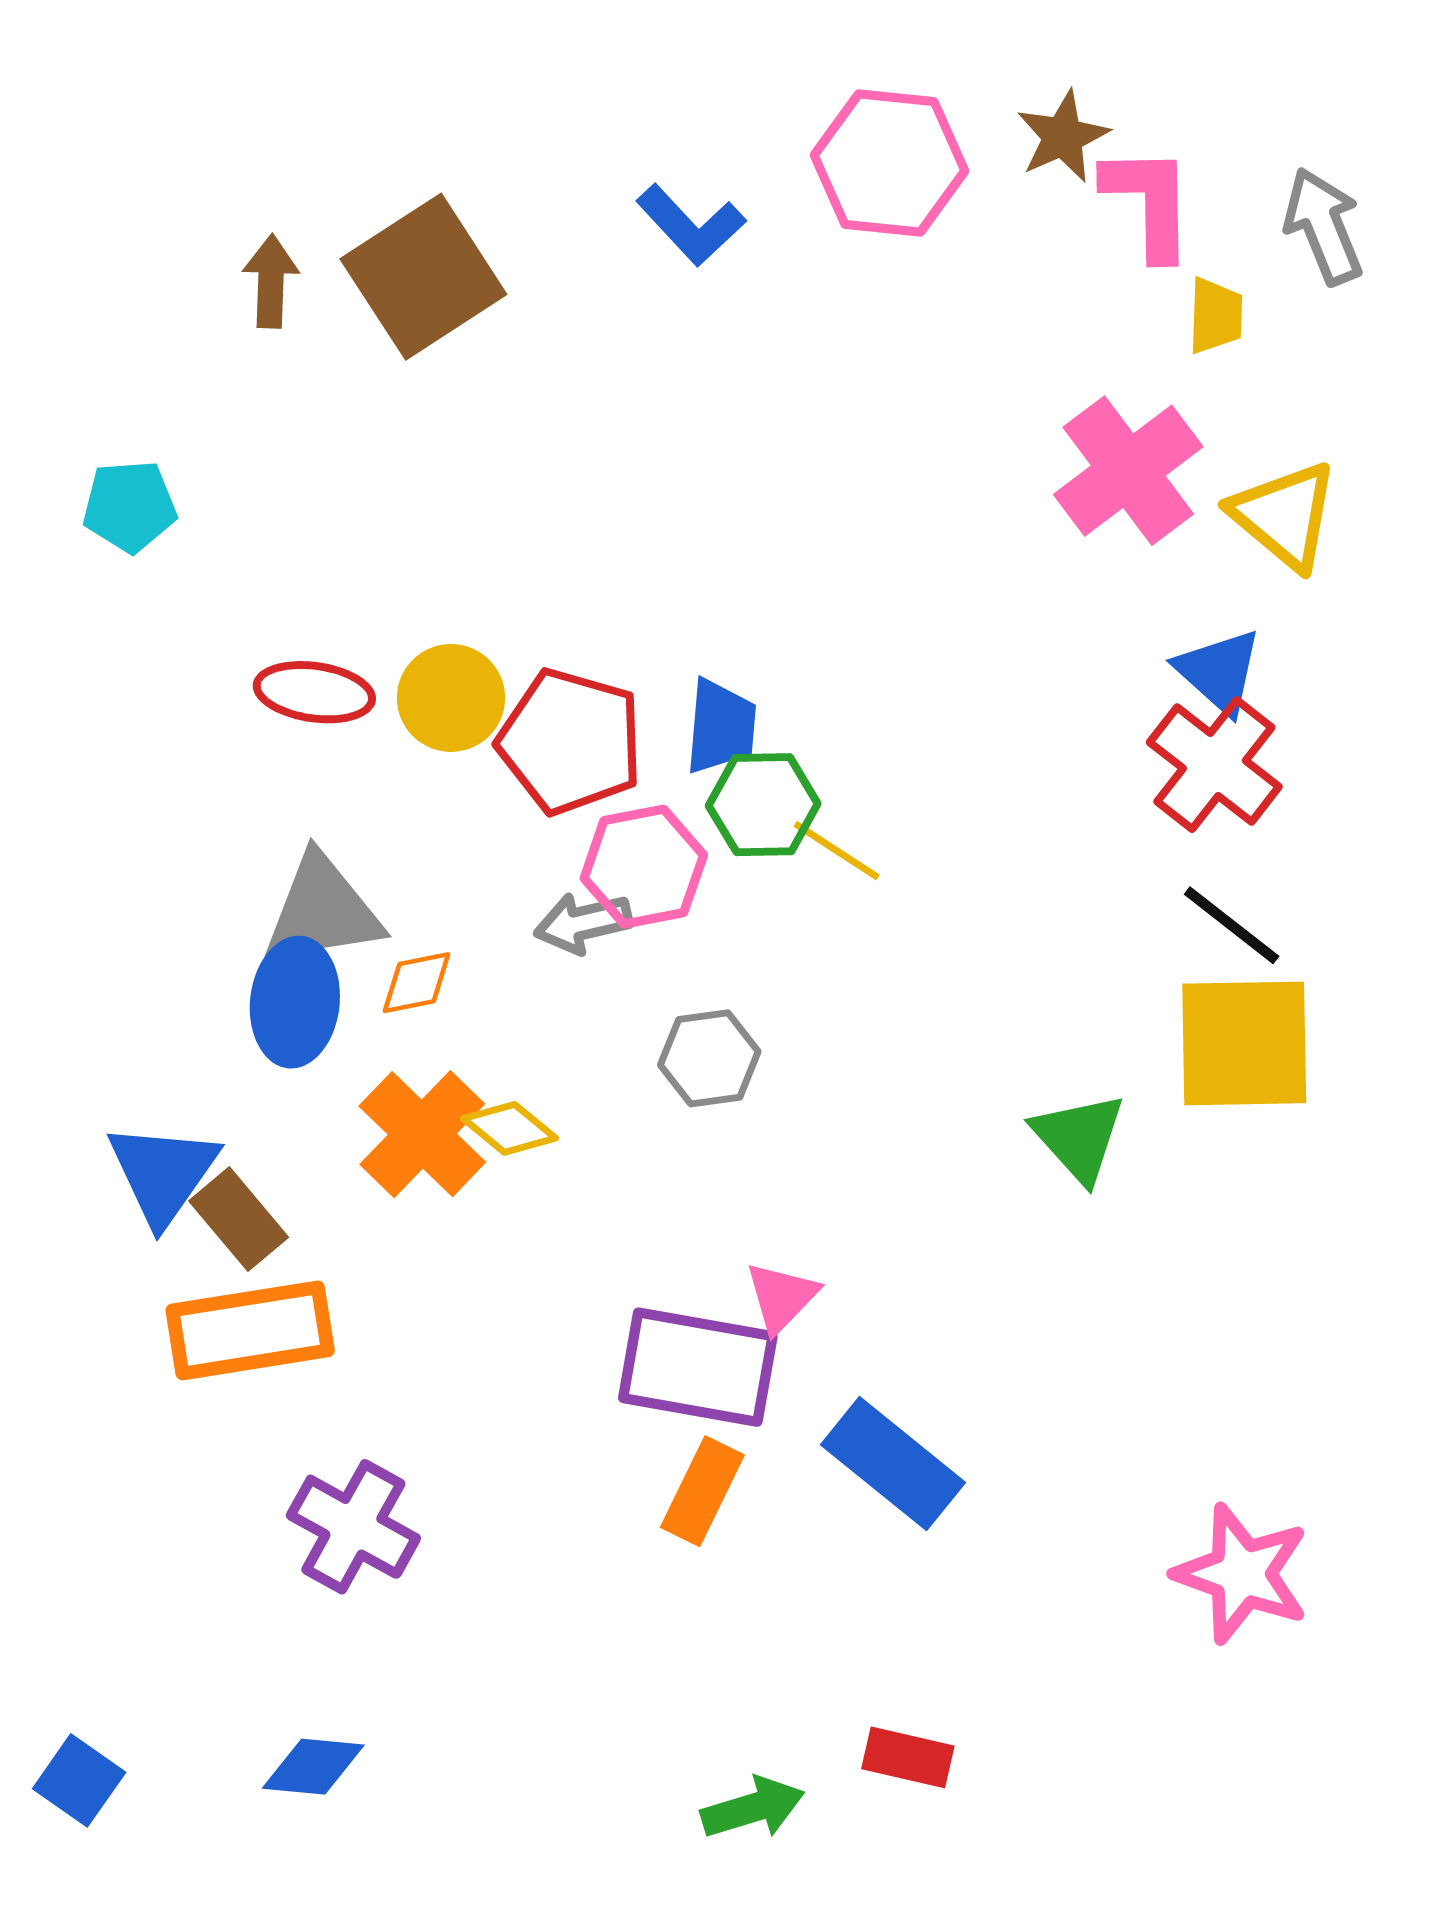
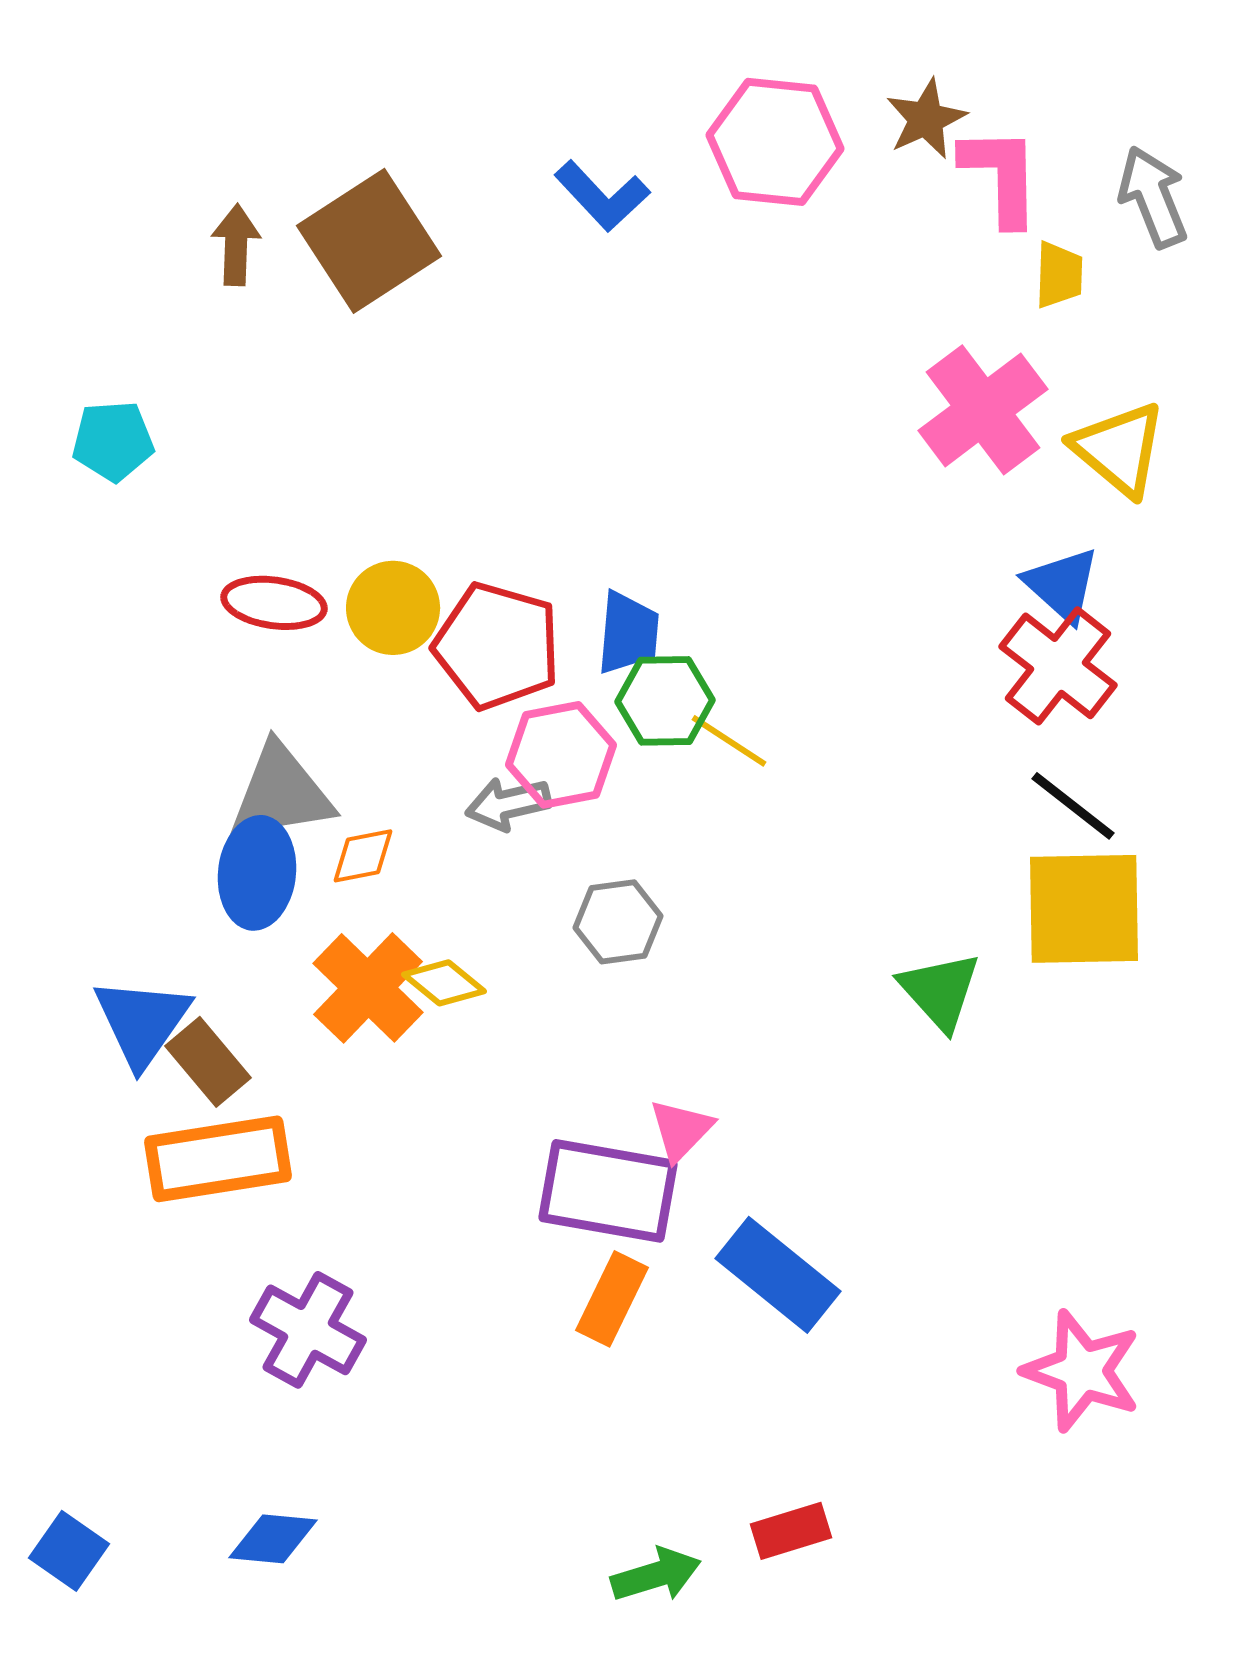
red rectangle: (908, 1757) -> (791, 1531), turned -30

